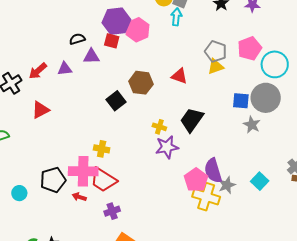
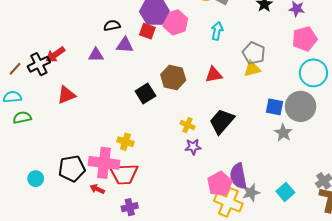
cyan arrow: (176, 17) -> (217, 31), moved
pink pentagon: (250, 48) -> (305, 39), moved
red arrow: (38, 71) -> (55, 55), moved
red triangle: (179, 76) -> (214, 75), turned -36
purple star: (167, 147) -> (193, 147), size x0.7
red trapezoid: (103, 180) -> (124, 174), turned -40

